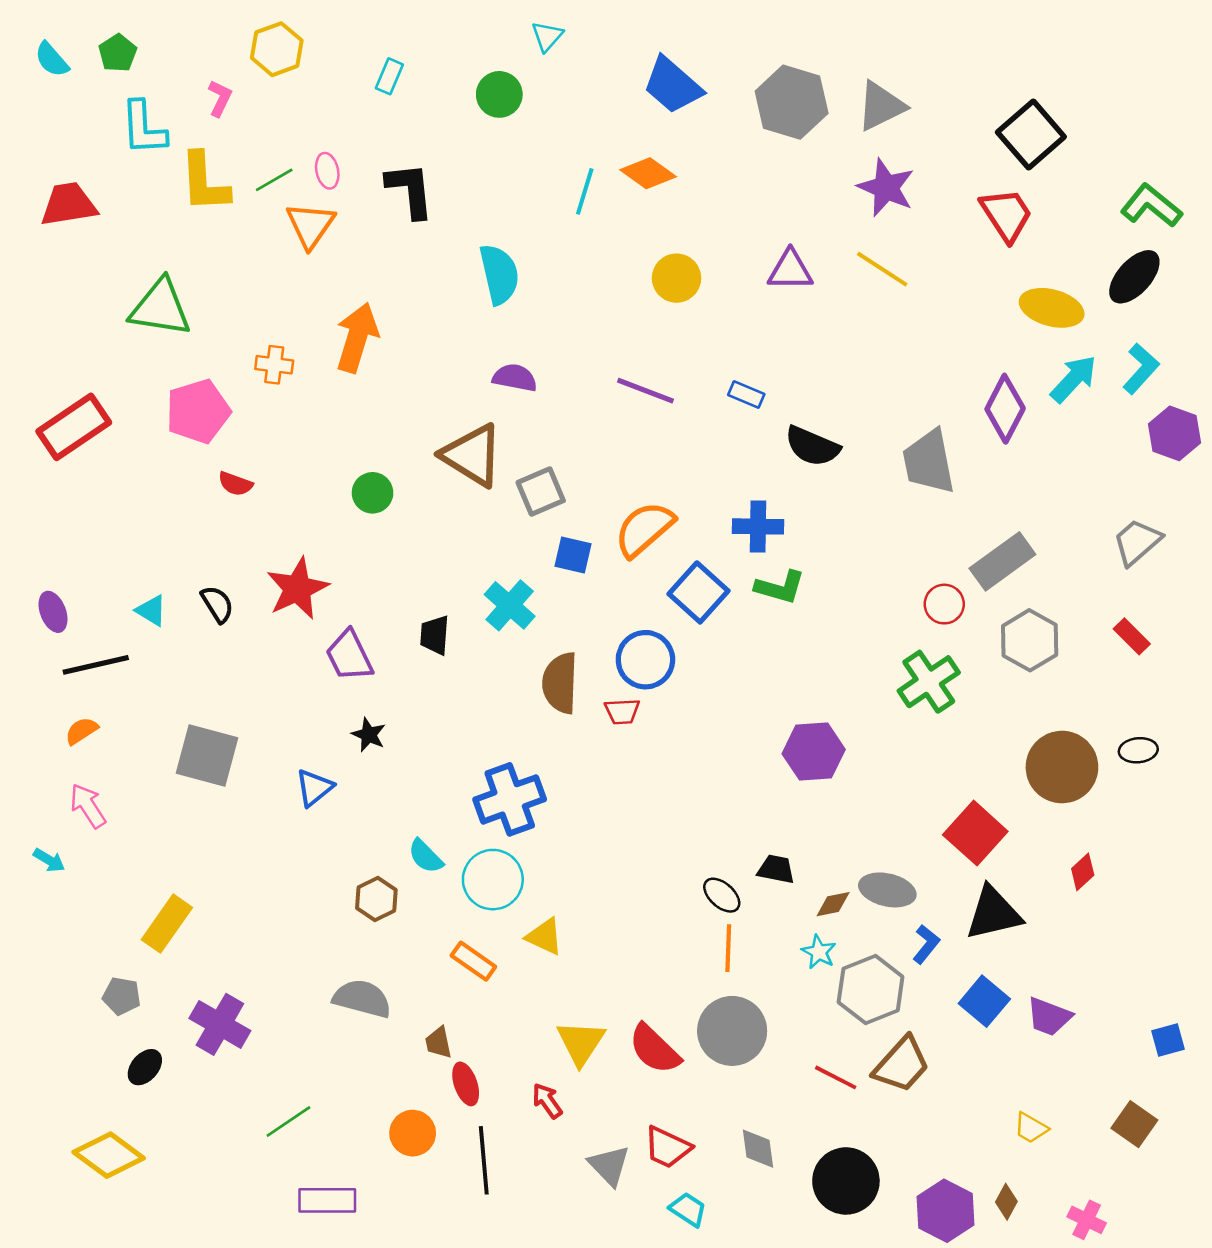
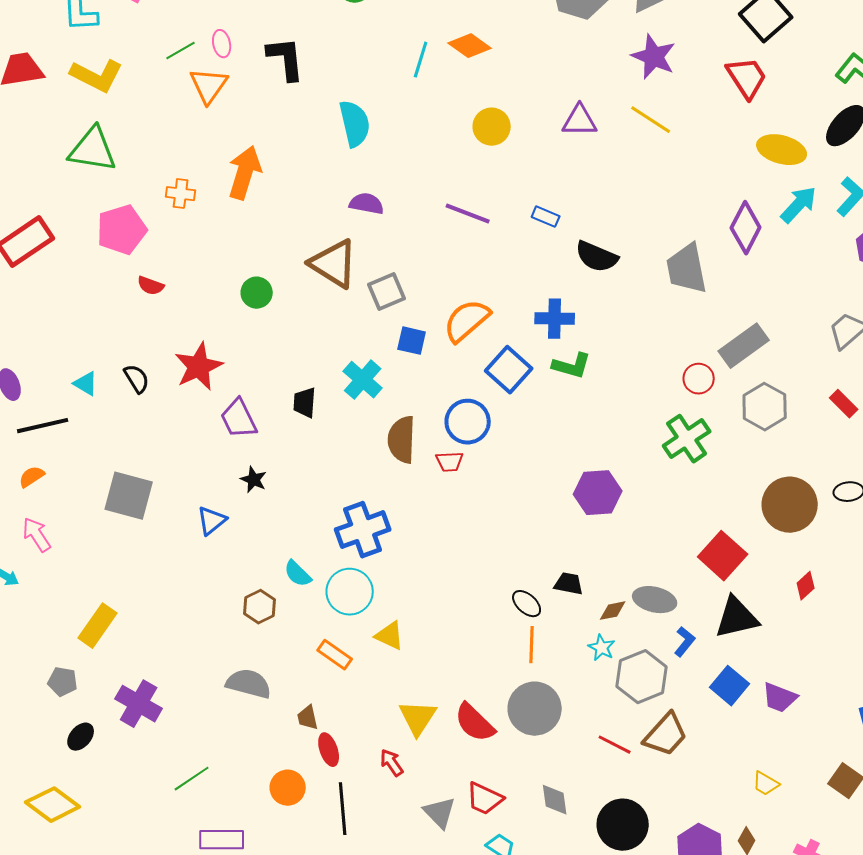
yellow L-shape: (204, 182) -> (97, 76), moved, turned -60

